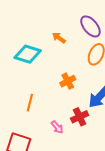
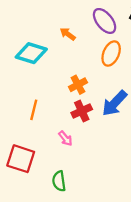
red cross: (80, 117) -> (82, 111), moved

